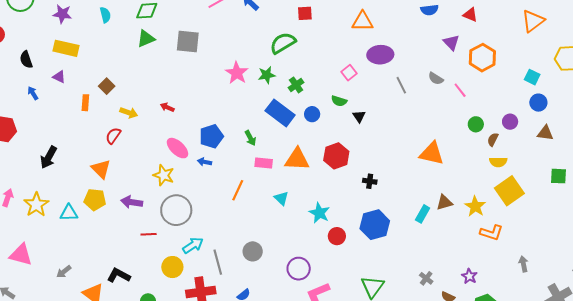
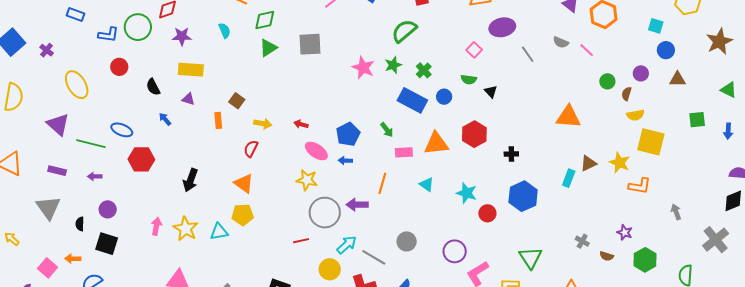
red arrow: (167, 107) -> (301, 124), moved
yellow square: (509, 191) -> (651, 142), turned -32
purple arrow: (132, 202) -> (357, 205), moved
gray line: (218, 262) -> (374, 257), turned -35

